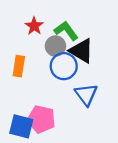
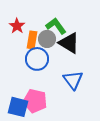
red star: (34, 26) -> (17, 26), moved
orange rectangle: (19, 66) -> (32, 40), moved
blue circle: (64, 66) -> (37, 59), moved

